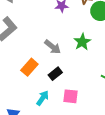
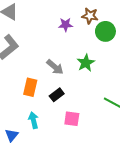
orange rectangle: (29, 67) -> (30, 87), turned -30
cyan arrow: (43, 98) -> (33, 120), moved, turned -49

